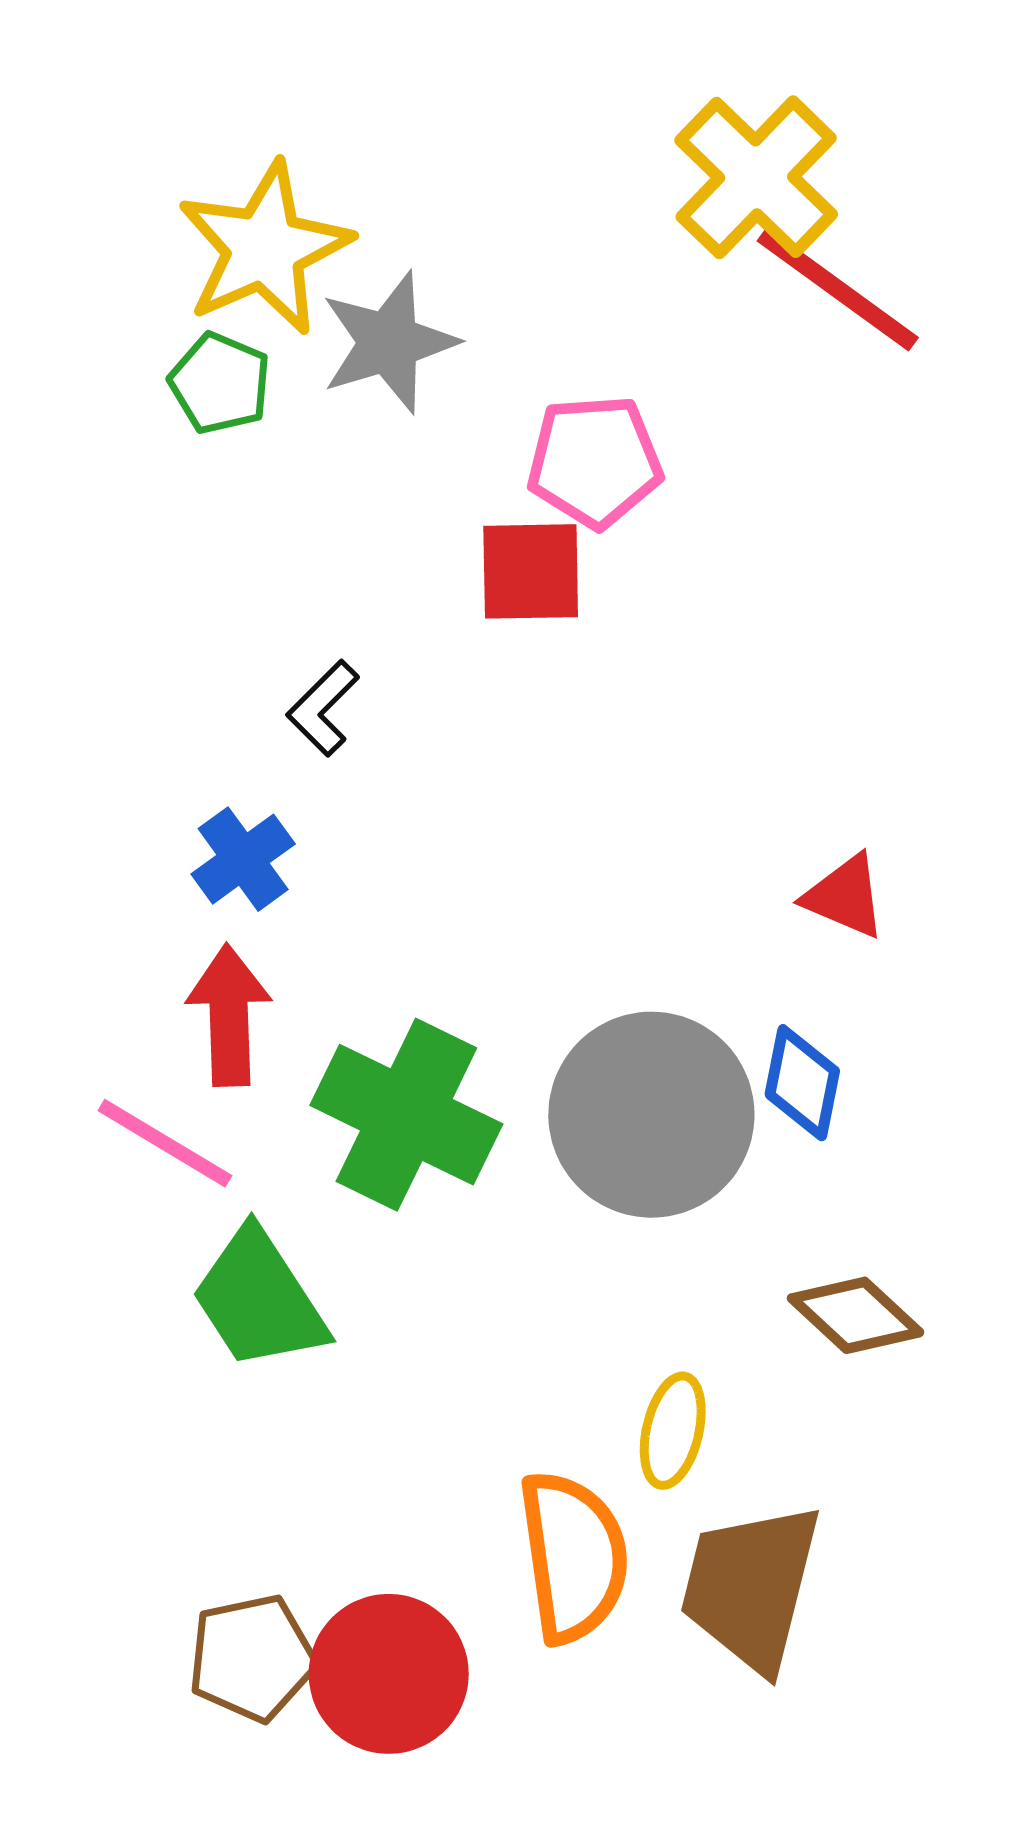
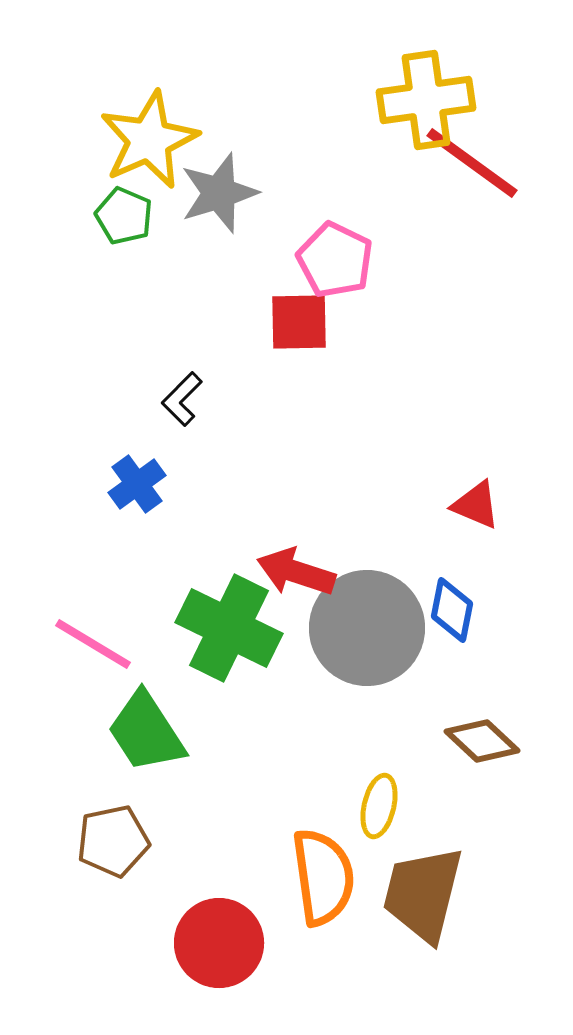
yellow cross: (756, 177) -> (426, 100), turned 38
pink pentagon: (595, 461) -> (335, 260), turned 30
red arrow: (229, 1015) -> (296, 572), moved, turned -70
brown pentagon: (252, 1658) -> (113, 841), moved

